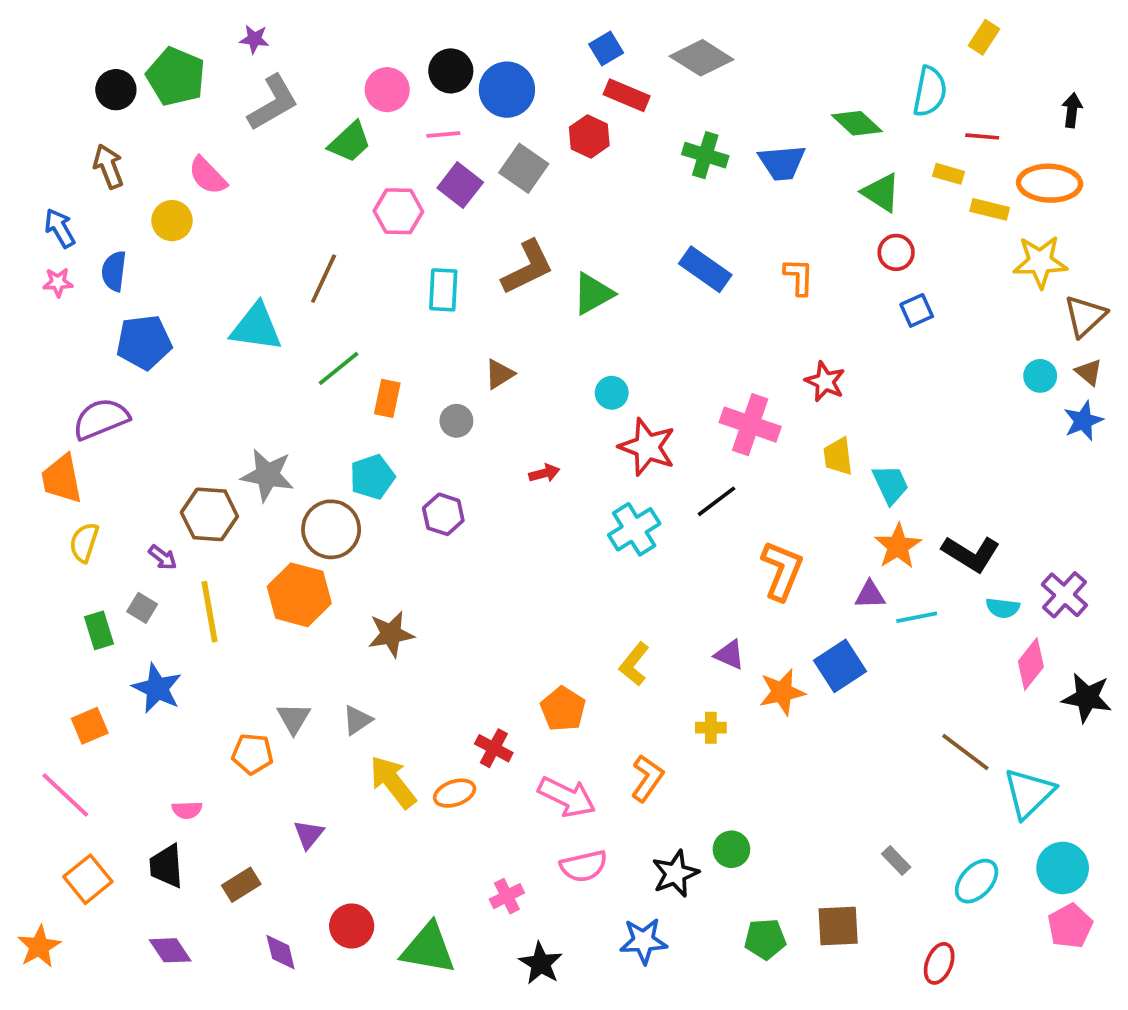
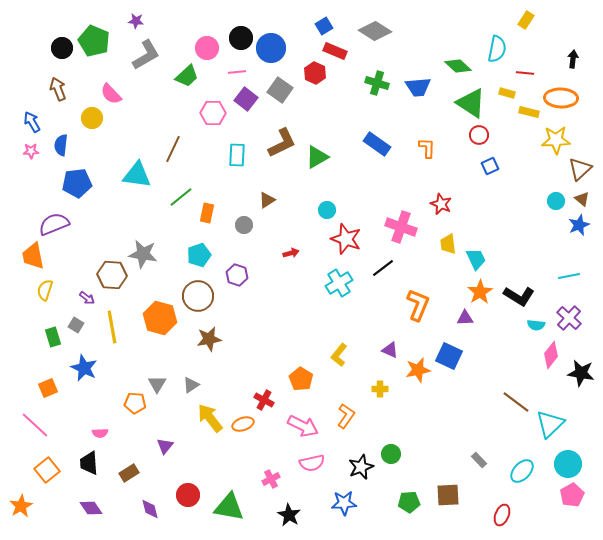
green triangle: (881, 193) -> (471, 103), size x1.4
brown circle: (331, 529) -> (198, 296), moved
cyan line: (917, 617) -> (569, 276), moved
blue square: (840, 666) -> (449, 356), turned -32

